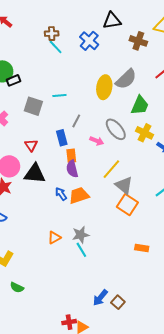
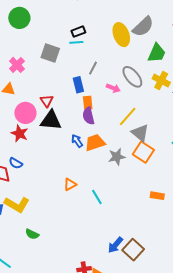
black rectangle: (14, 80) -> (78, 32), moved
yellow ellipse: (104, 87) -> (121, 35), turned -30
red triangle: (31, 145) -> (47, 101), moved
gray star: (81, 235) -> (117, 157), moved
brown square: (118, 302) -> (133, 250), size x1.5

